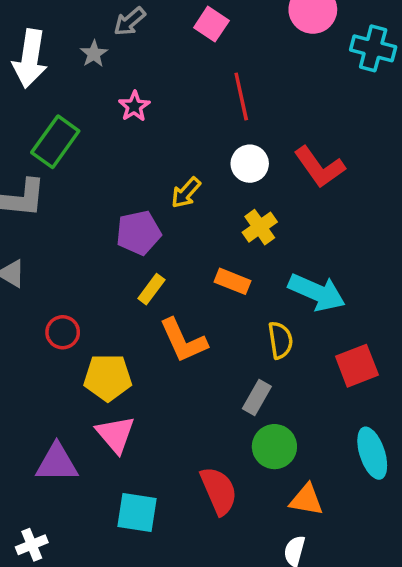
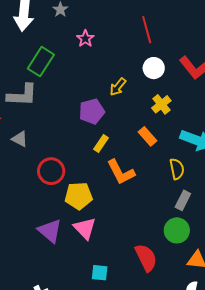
orange rectangle: (233, 281) -> (147, 136), turned 30
red circle: (63, 332) -> (51, 171), size x1.4
gray rectangle: (257, 398) -> (183, 200), moved
purple triangle: (57, 463) -> (50, 231), moved, turned 44
cyan square: (137, 513) -> (100, 273), size x0.7

